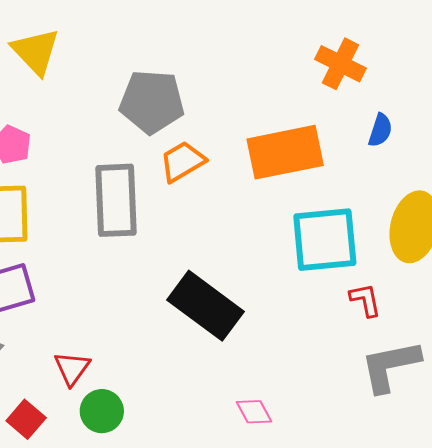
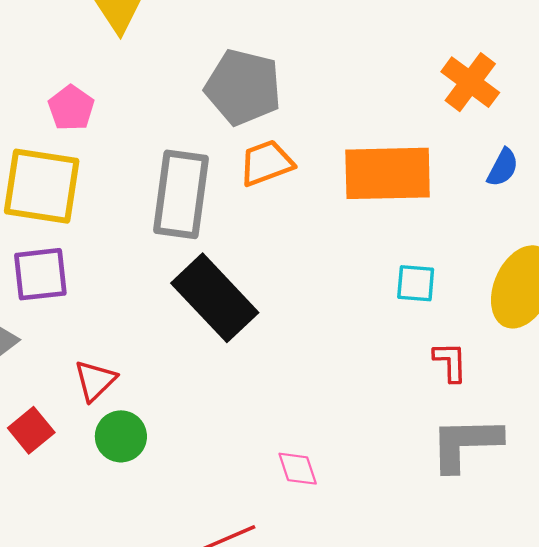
cyan square: (325, 240) -> (416, 283), size x0.5
black rectangle: (205, 306) -> (215, 298), moved

